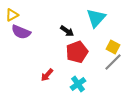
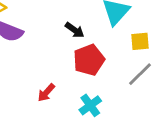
yellow square: (113, 47) -> (140, 41), moved, turned -32

